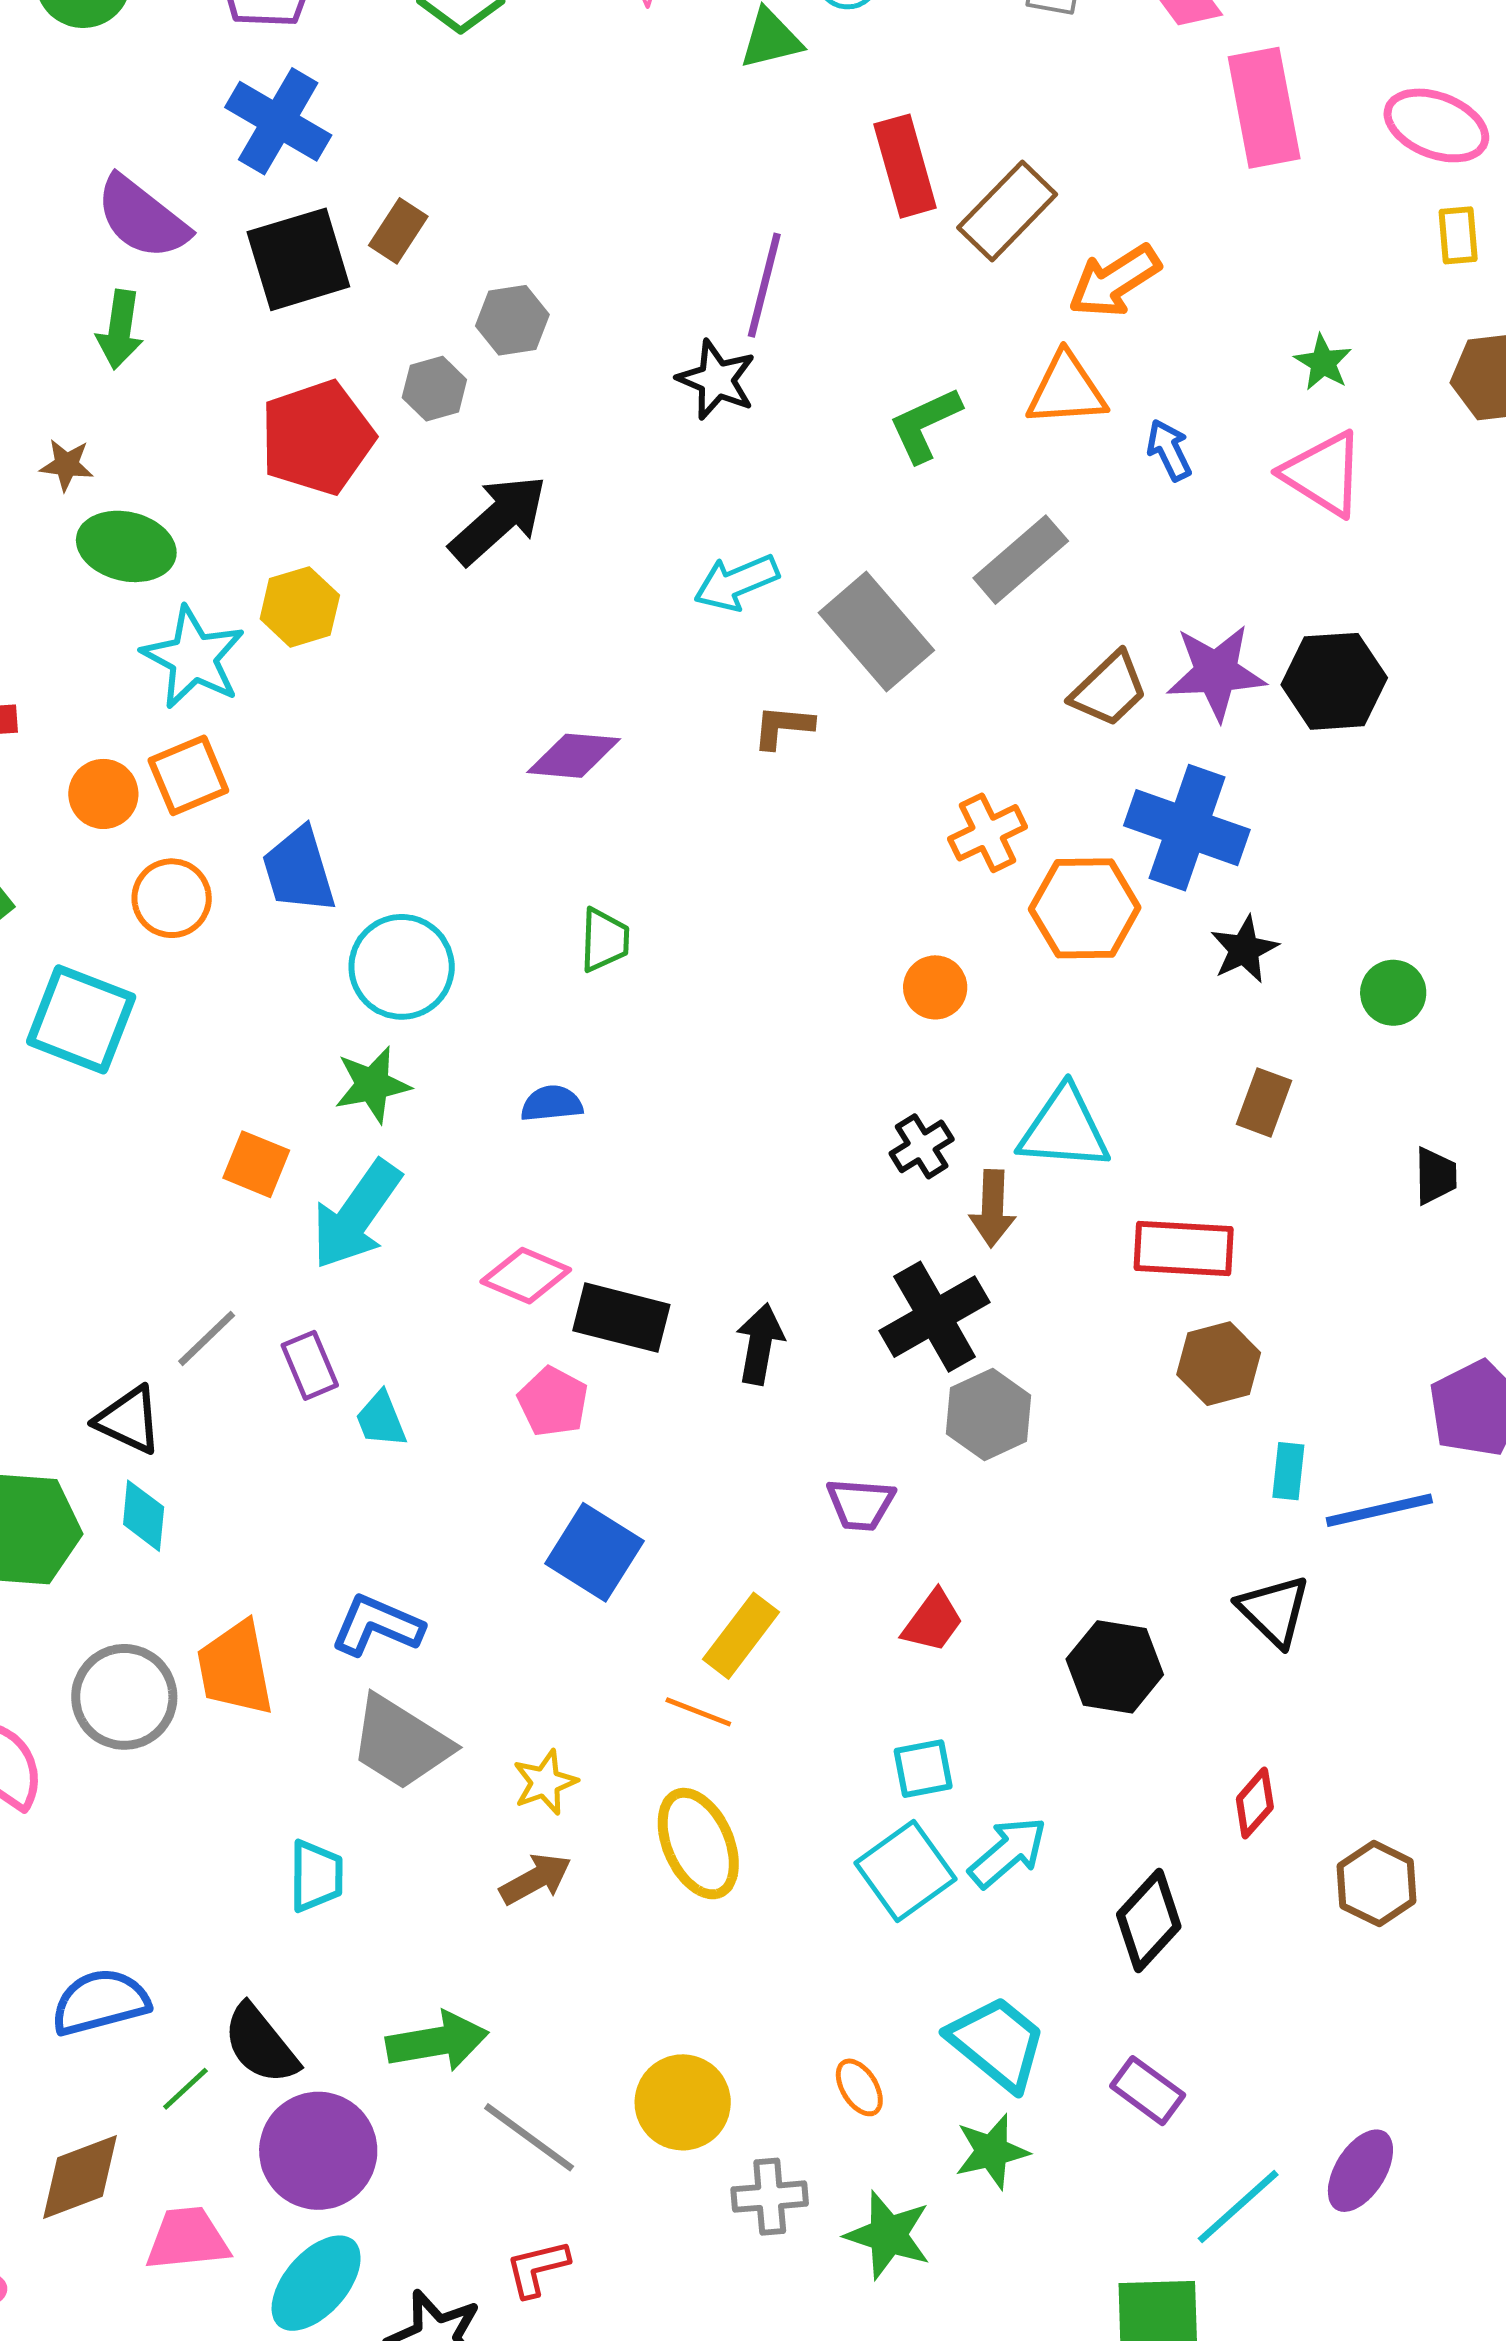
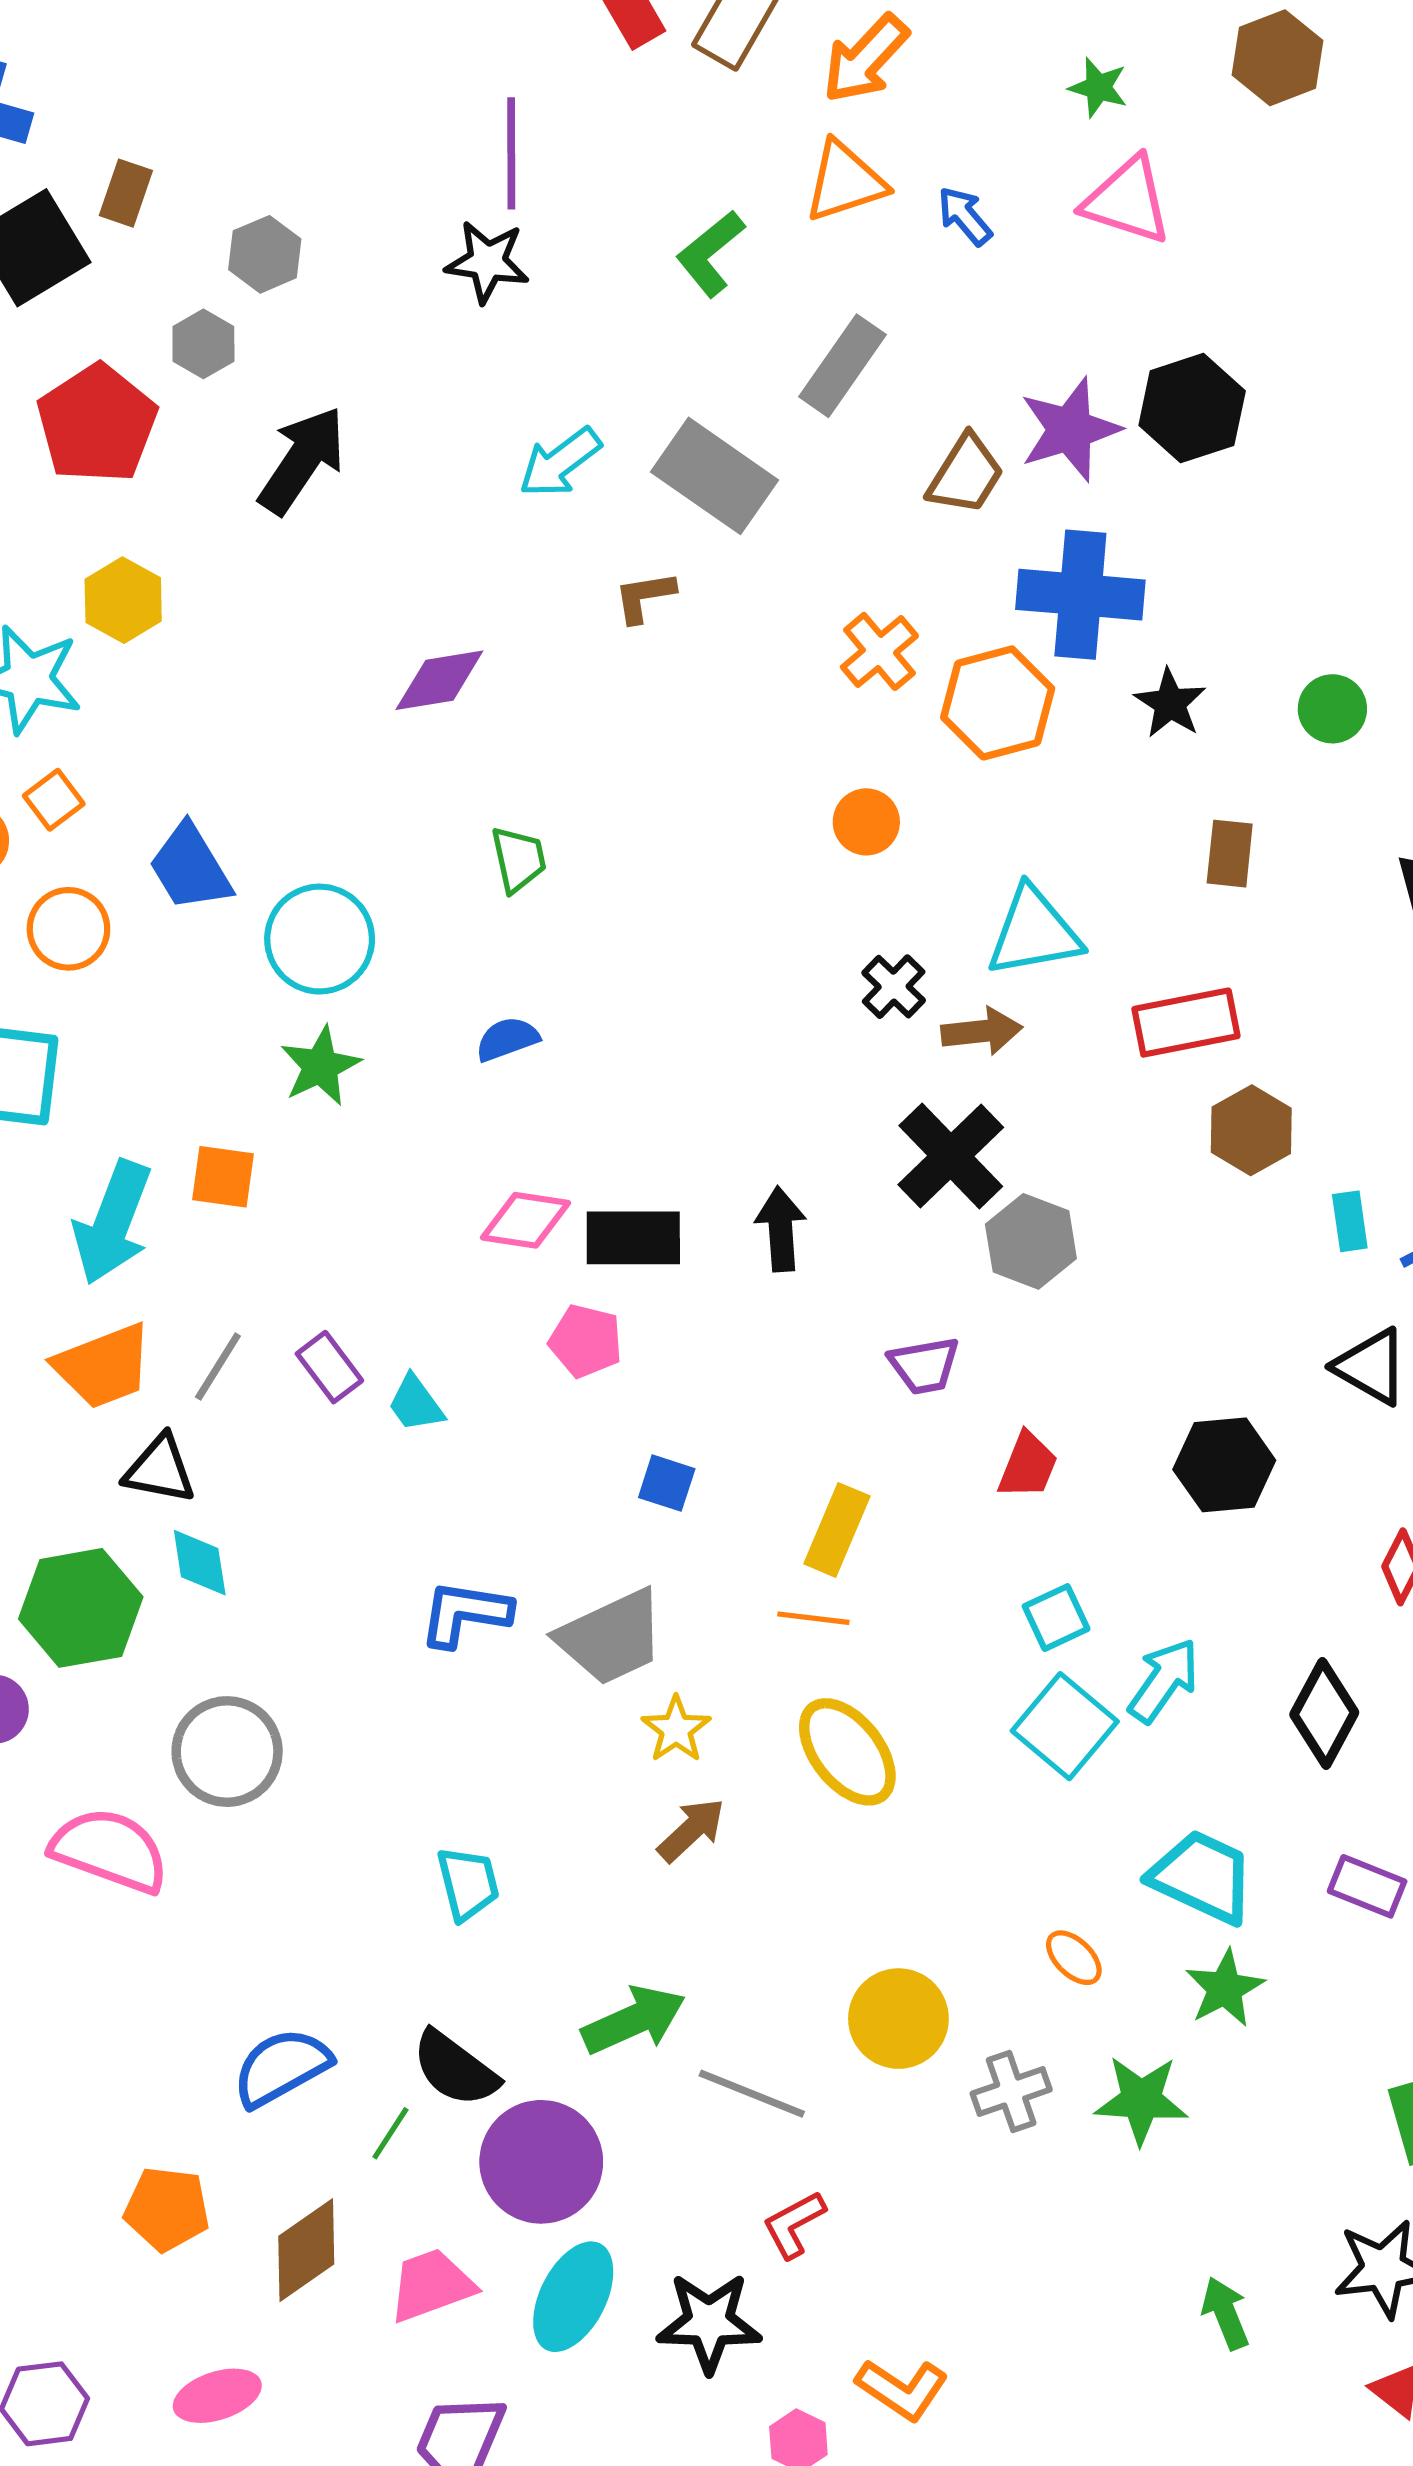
orange square: (188, 775) -> (54, 800), size x0.7
brown arrow: (993, 1208) -> (982, 1031), turned -84
cyan arrow: (356, 1215) -> (113, 1222), moved
blue square: (594, 1552) -> (667, 1483), size x0.6
orange trapezoid: (235, 1668) -> (103, 1366), moved, turned -86
gray trapezoid: (401, 1743) -> (611, 1637), moved, turned -43

